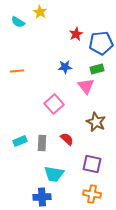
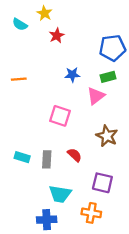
red star: (76, 34) -> (57, 36), moved
pink triangle: (86, 86) -> (96, 96), turned 30
pink square: (54, 104) -> (60, 116), turned -30
cyan rectangle: (20, 141) -> (22, 157), turned 40
orange cross: (92, 194) -> (91, 213), moved

